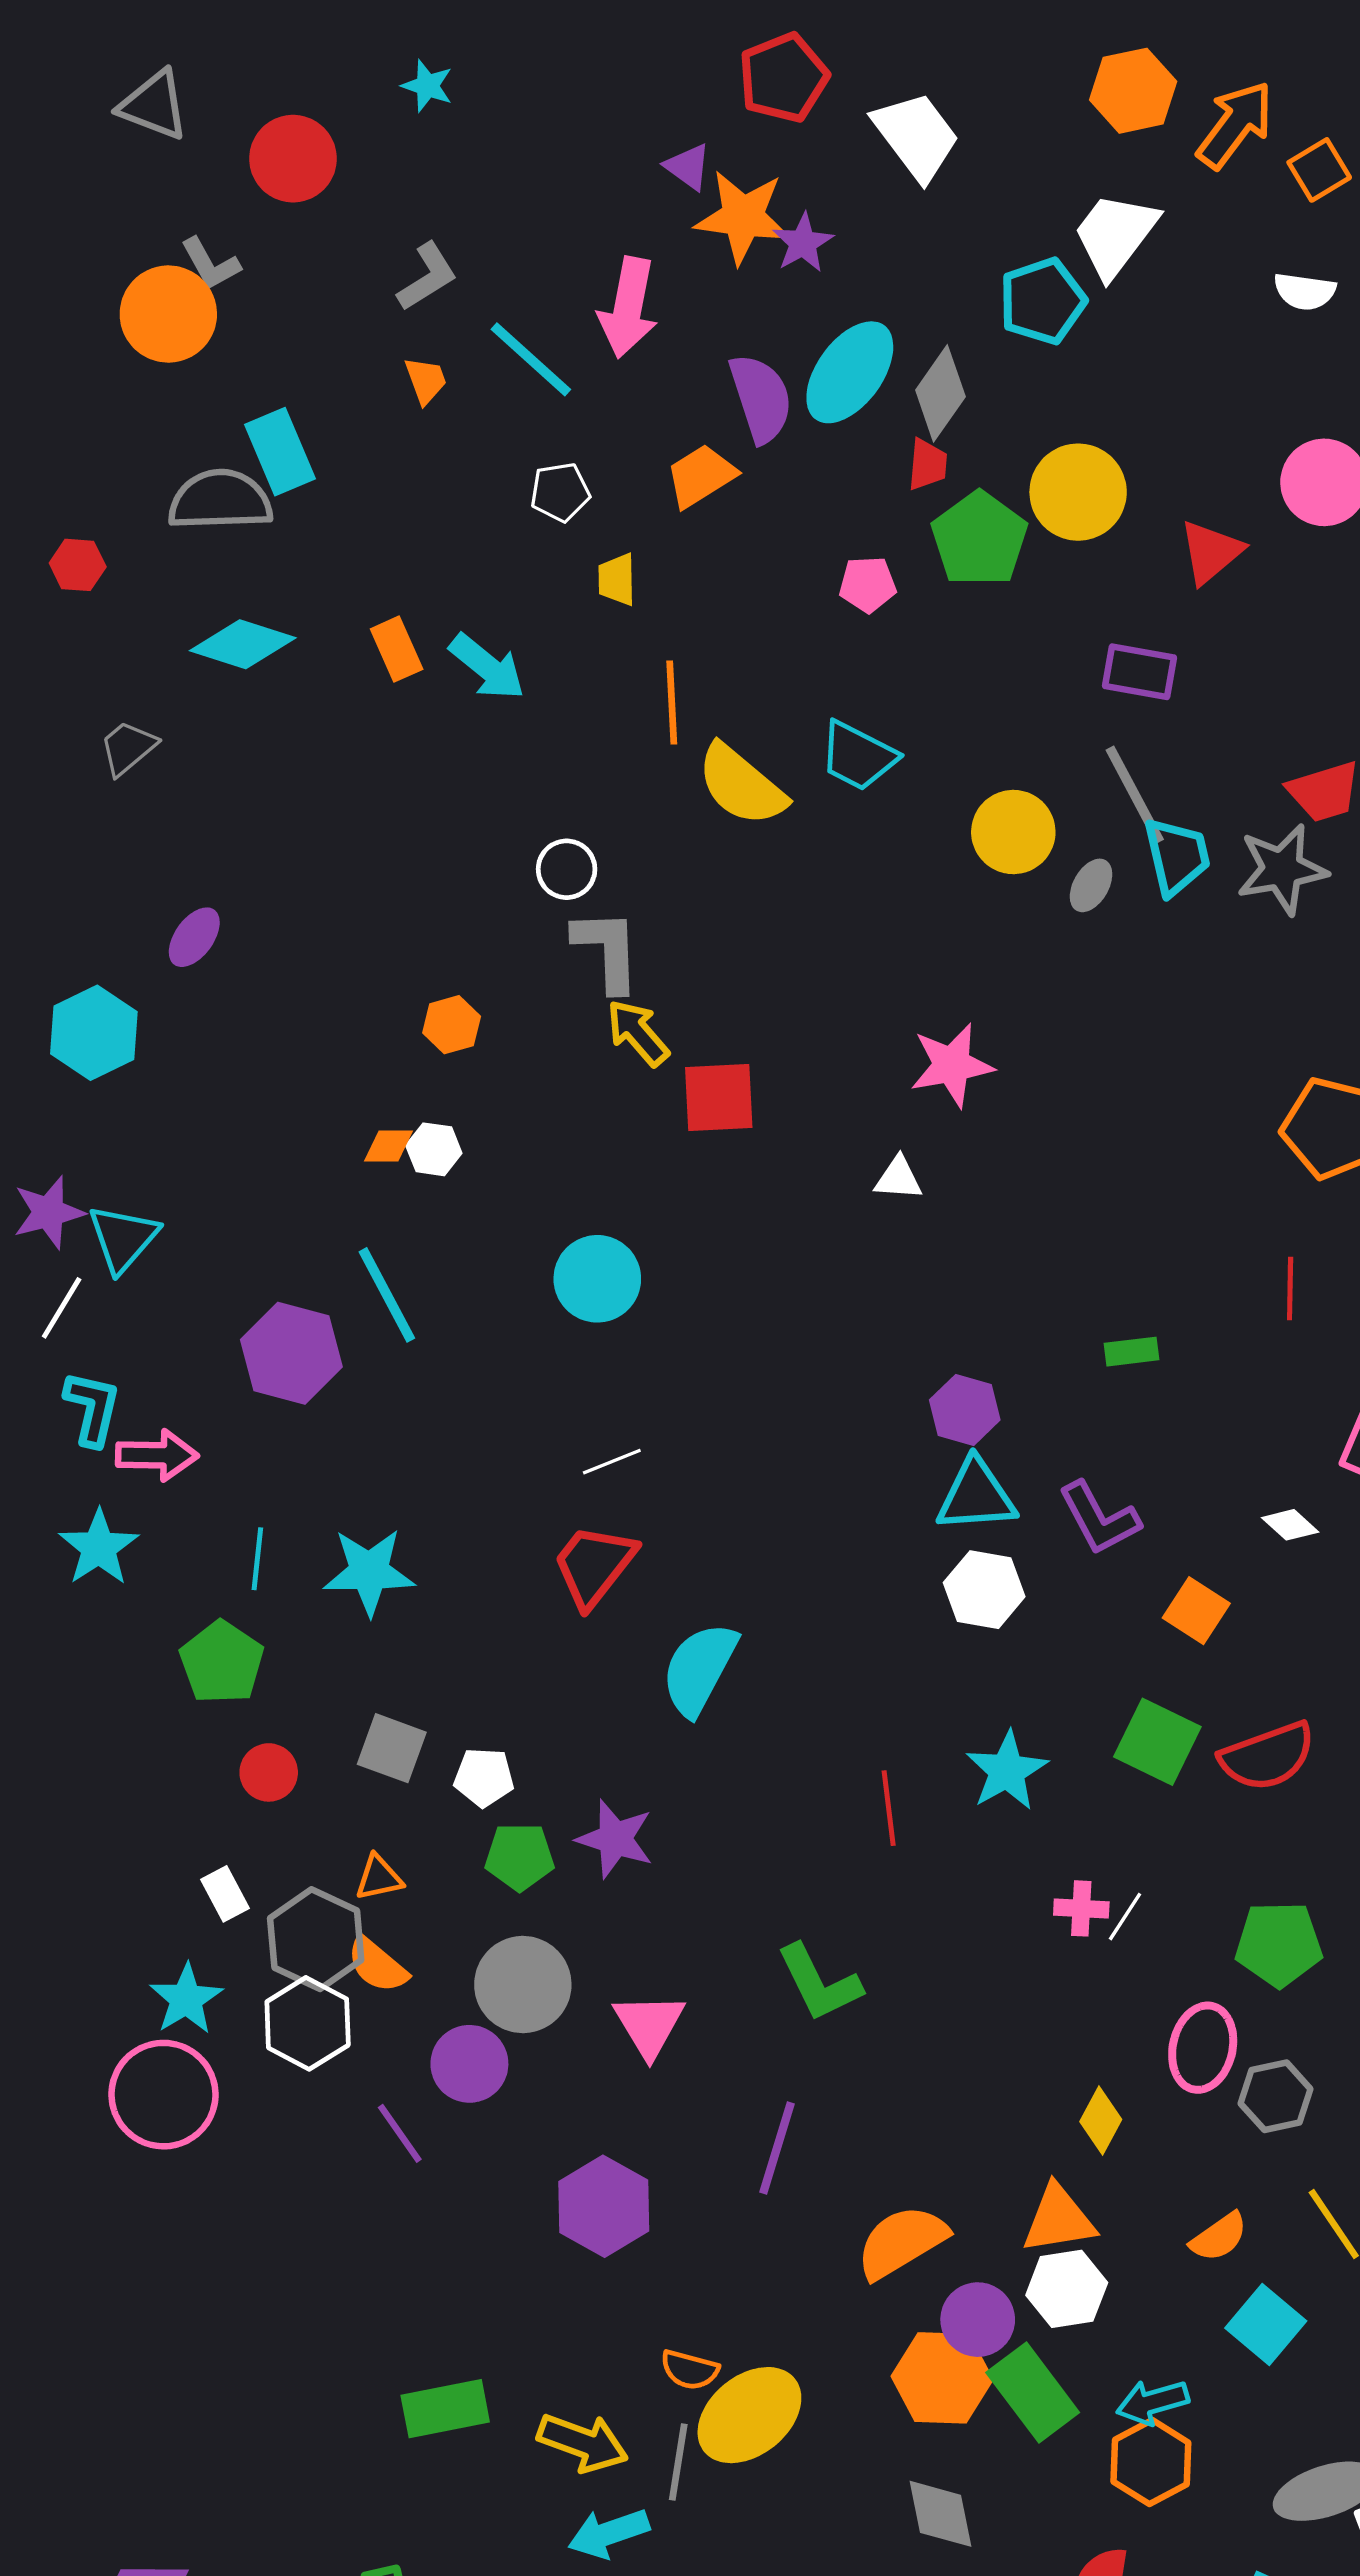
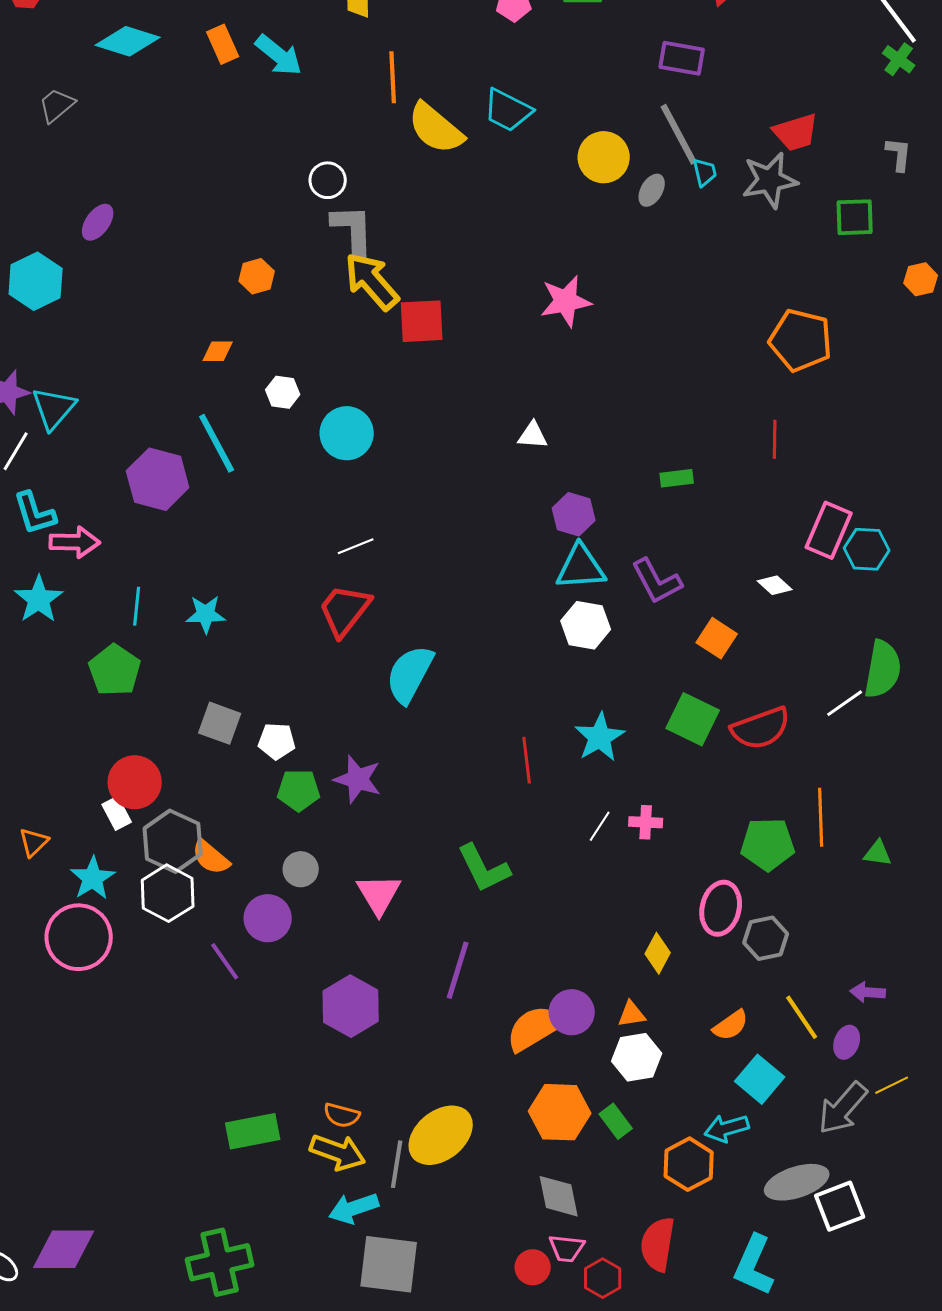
cyan trapezoid: (1177, 856) -> (705, 172), size x0.6
yellow arrow: (638, 1033) -> (372, 281), size x1.4
white hexagon: (434, 1149) -> (283, 392), moved
white triangle: (898, 1178) -> (533, 435), moved
cyan L-shape: (92, 1408) -> (35, 513), turned 150
cyan star: (369, 1572) -> (206, 614), size x0.7
red circle: (269, 1772) -> (135, 782), moved, size x1.5
orange triangle: (379, 1878) -> (34, 842), moved, turned -32
white line: (1125, 1917) -> (600, 826), moved
gray circle: (523, 1985) -> (301, 869), size x0.6
orange triangle: (1059, 2219) -> (632, 1014), size x0.6
purple circle: (978, 2320) -> (572, 1012), moved
orange semicircle: (690, 2370) -> (342, 1115), moved
green rectangle: (1033, 2392) -> (616, 1121), size x0.6
cyan arrow: (1153, 2402) -> (727, 1128), moved

